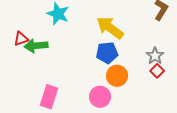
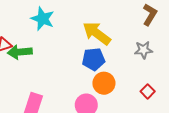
gray star: (155, 56) -> (143, 50), moved, turned 30
red square: (157, 71) -> (148, 91), moved

